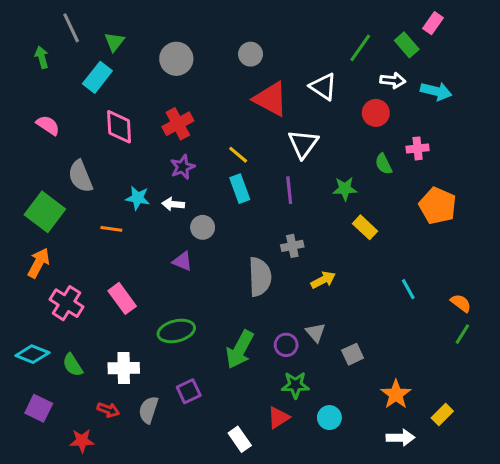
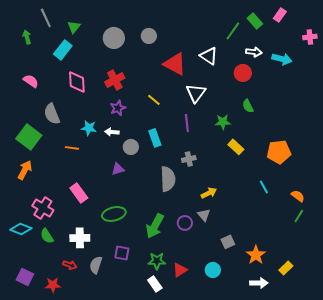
green rectangle: (407, 45) -> (255, 21), moved
gray circle: (251, 54) -> (149, 36), moved
pink cross: (418, 148) -> (310, 37), moved
cyan rectangle: (240, 189) -> (155, 138), moved
orange pentagon: (438, 206) -> (279, 152), moved, turned -30
purple triangle: (182, 261) -> (118, 169), turned -40
yellow arrow: (323, 280) -> (209, 193), moved
pink cross: (66, 303) -> (43, 208), moved
gray square: (353, 354) -> (228, 242), moved
green star: (295, 385) -> (157, 261), moved
purple square: (189, 391) -> (122, 253), turned 35
purple square: (39, 408) -> (25, 277), moved

